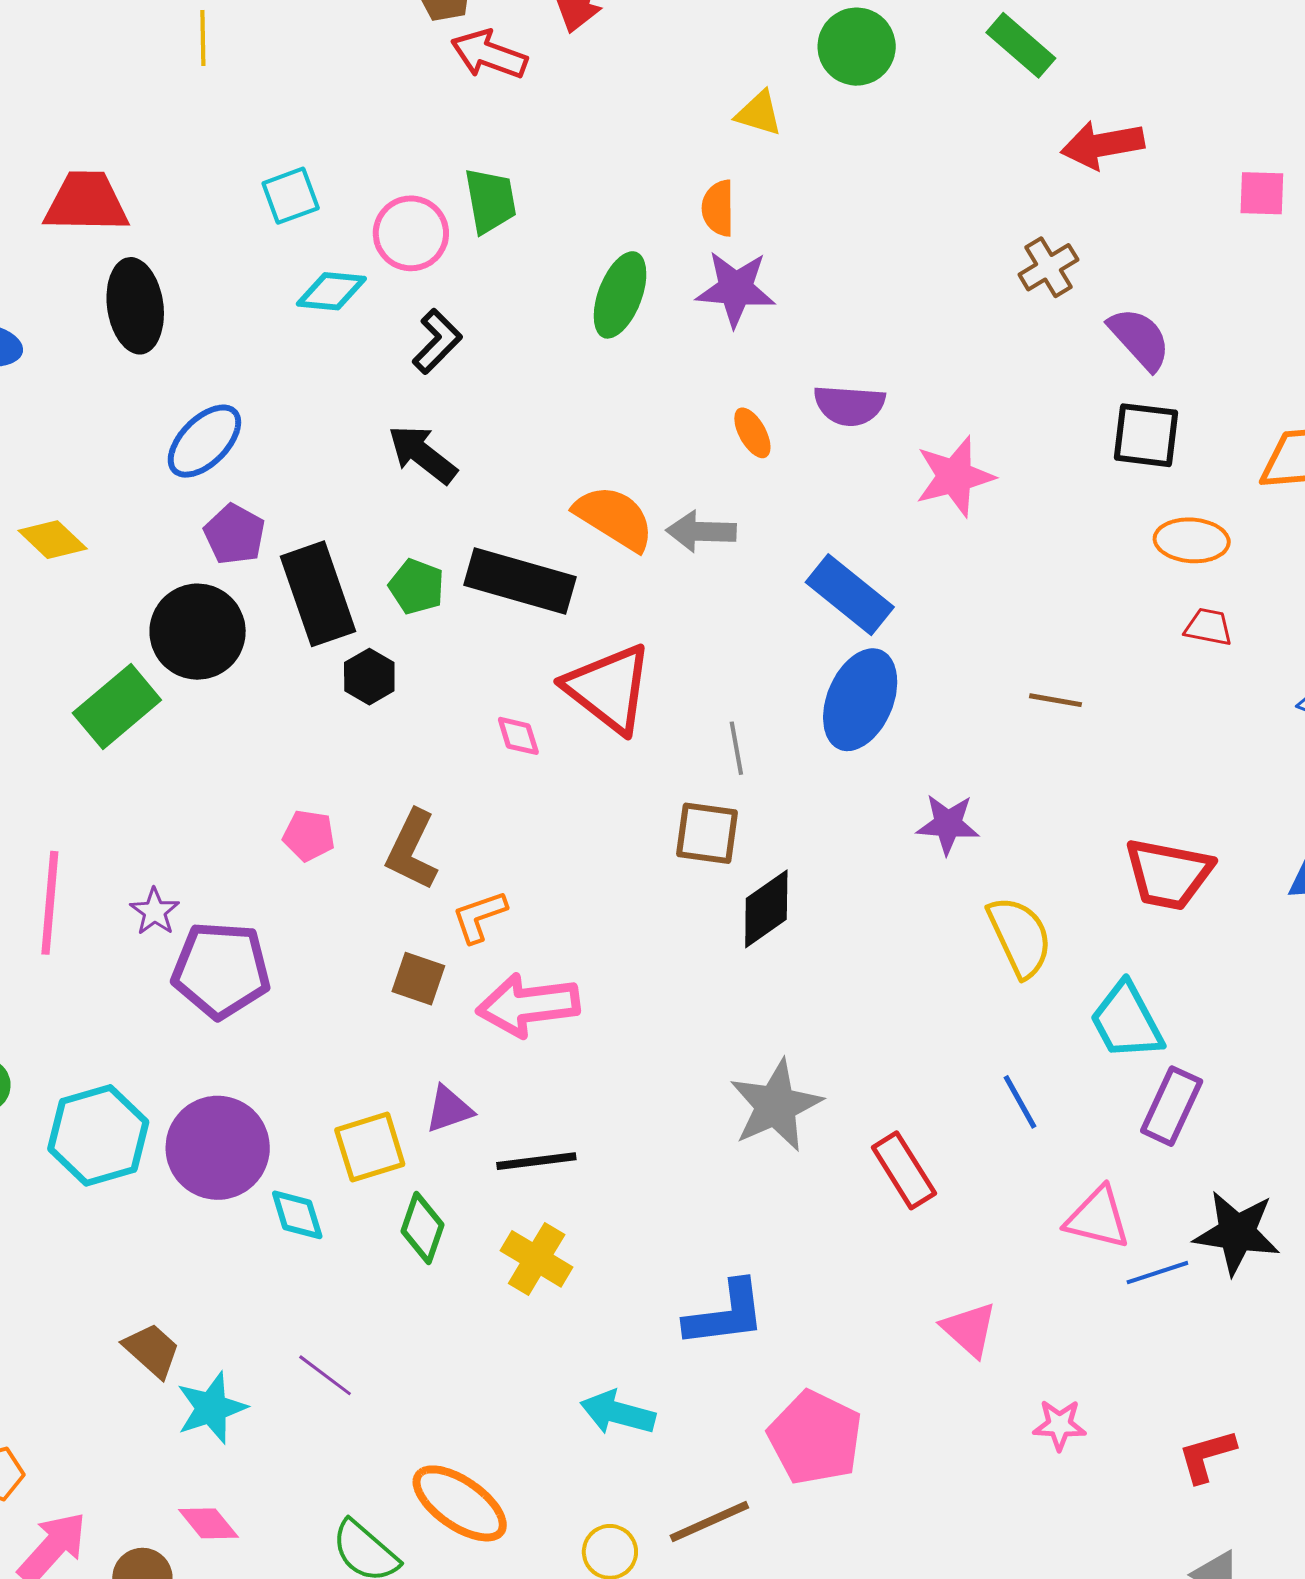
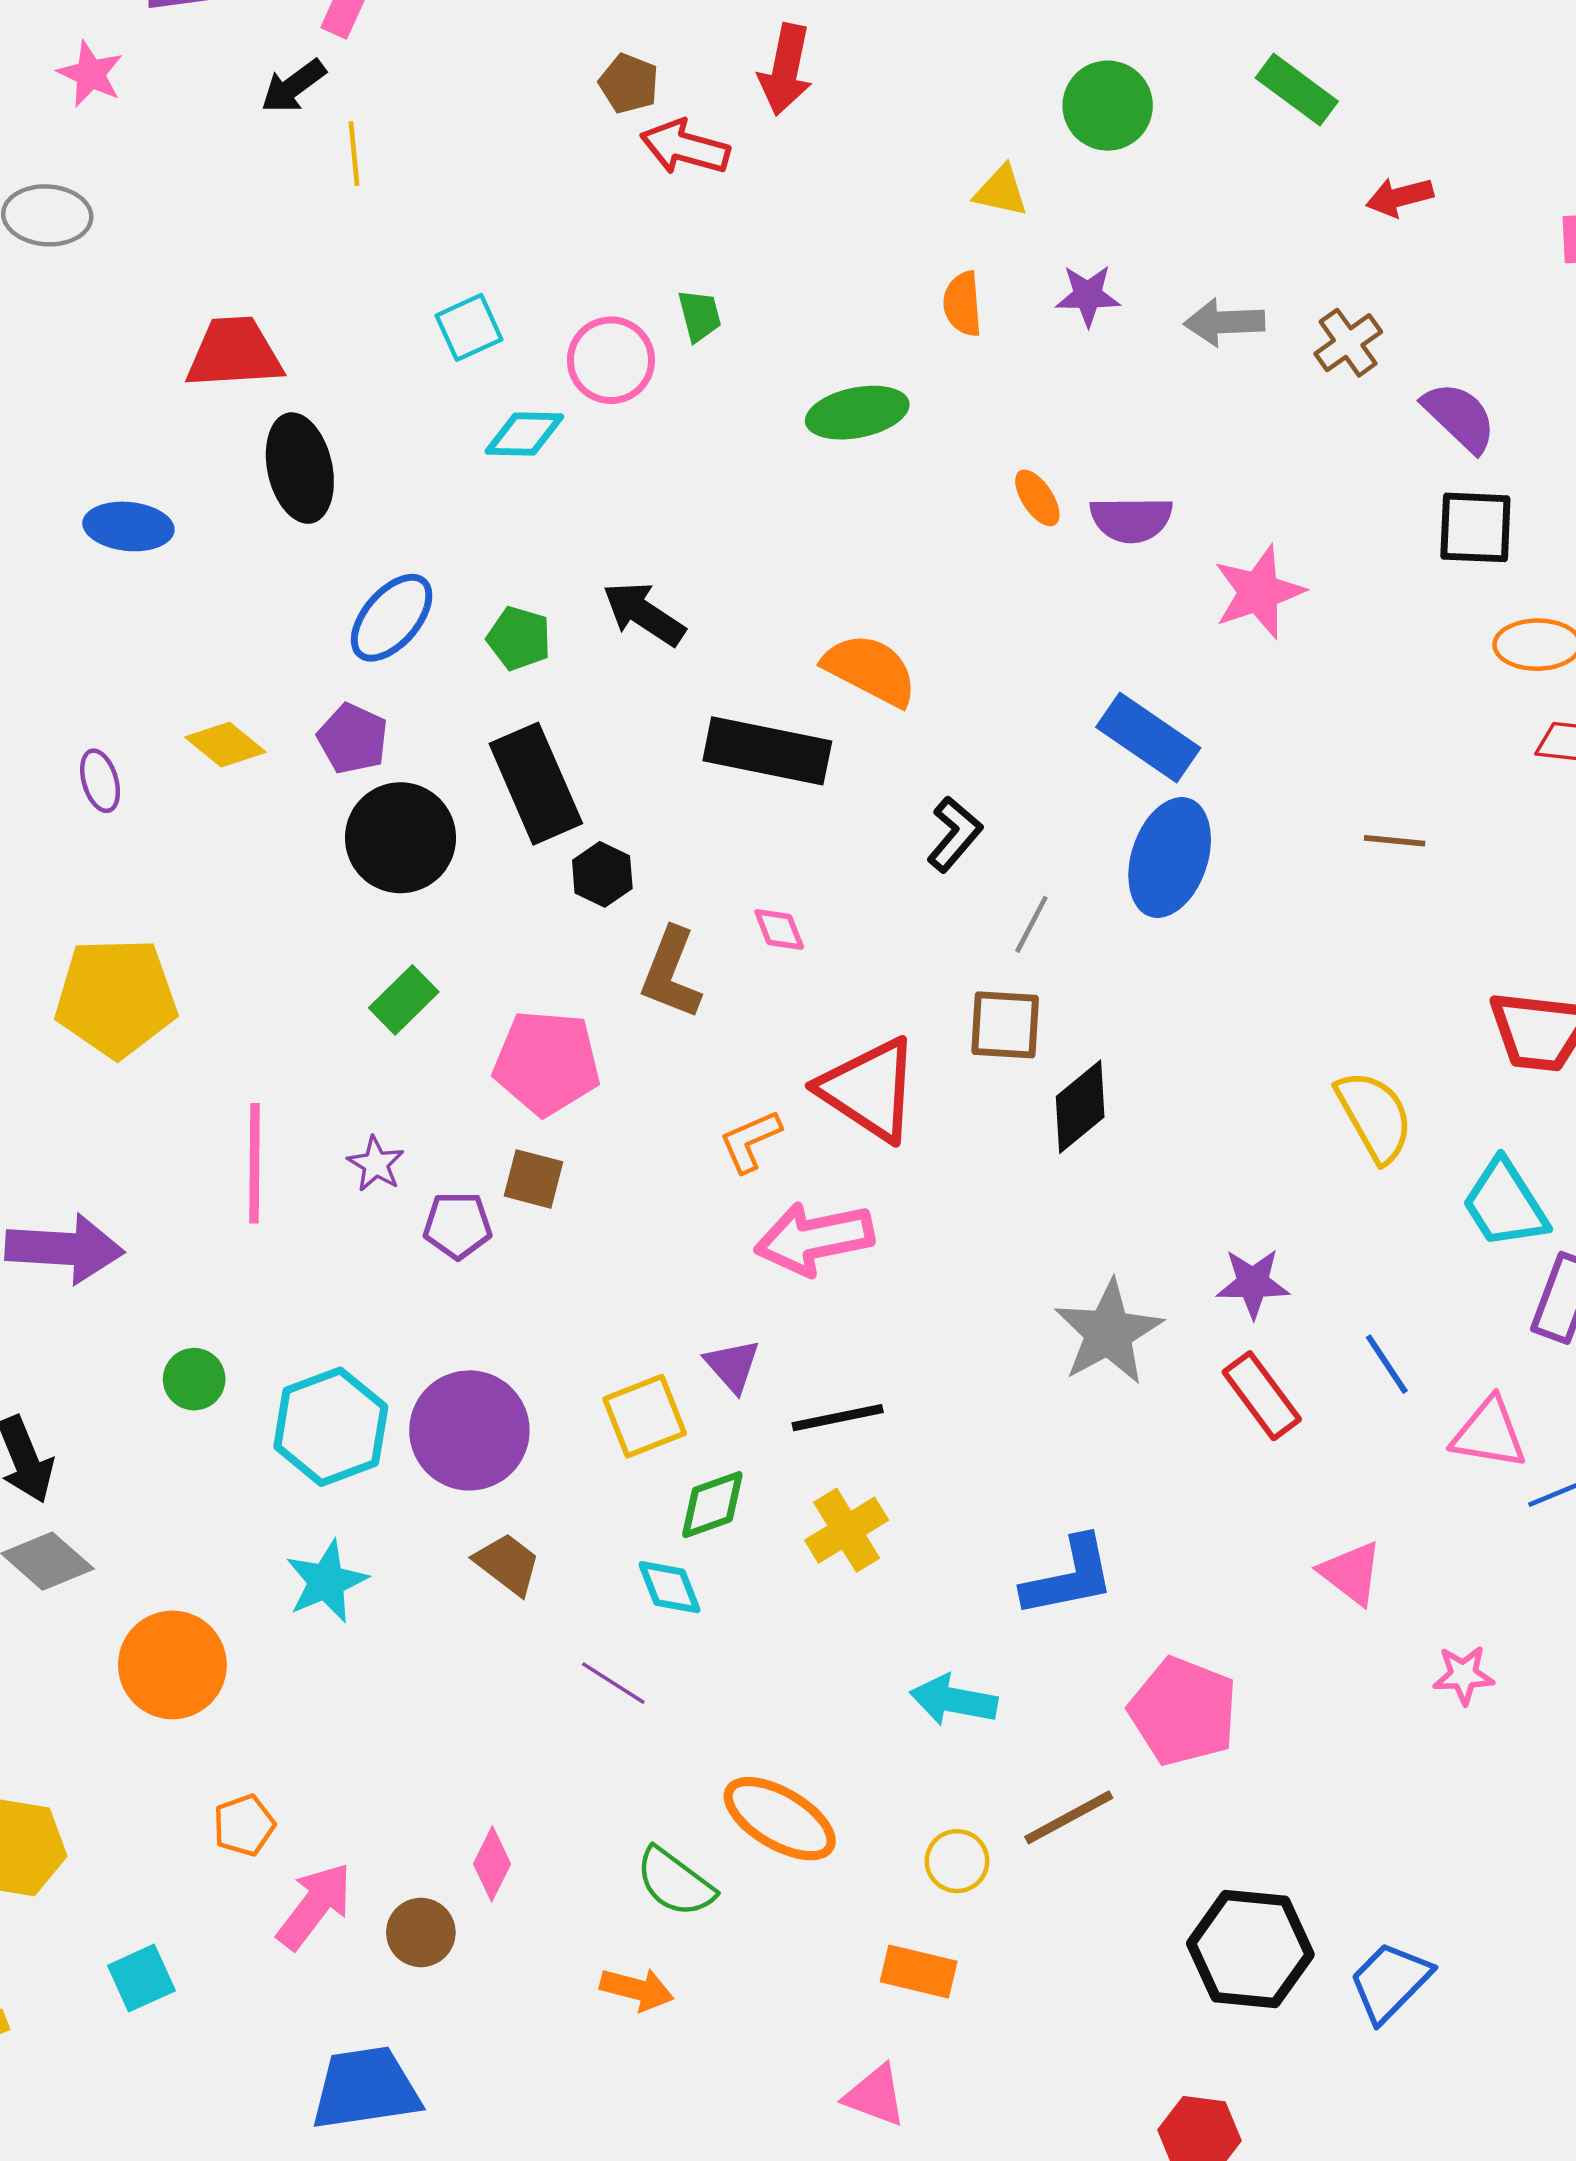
red arrow: (1103, 145) -> (1400, 197), size x0.7
green trapezoid: (490, 201) -> (700, 316), size x0.7
purple star: (736, 289) -> (1088, 295), moved, size x0.7
green ellipse: (620, 295) -> (857, 413), turned 62
black L-shape: (437, 341) -> (954, 834), moved
orange ellipse: (752, 433) -> (1037, 498), moved
gray arrow: (701, 531) -> (1224, 322), moved
purple pentagon: (234, 534) -> (353, 739), moved
green pentagon: (417, 587) -> (519, 638), moved
red triangle: (609, 688) -> (869, 1090), moved
green rectangle: (117, 706) -> (404, 1000), moved, size x0.7
gray line: (736, 748) -> (1031, 924), turned 42
purple star: (948, 824) -> (1253, 1283), moved
pink pentagon: (309, 835) -> (547, 1063), size x1.8
brown L-shape: (412, 850) -> (671, 973), moved
purple pentagon: (221, 970) -> (458, 1225), size x0.6
brown square: (418, 979) -> (534, 1179), moved
blue line: (1020, 1102) -> (1387, 1364), moved
purple triangle: (449, 1109) -> (732, 1366), turned -48
cyan diamond: (297, 1215) -> (670, 1587), moved
green diamond: (422, 1228) -> (712, 1505), turned 56
yellow cross: (537, 1259) -> (847, 1530), turned 32
brown trapezoid: (152, 1350) -> (507, 1564), moved
cyan star: (211, 1408) -> (326, 1581), moved
pink diamond: (208, 1523) -> (492, 1864), turned 70

